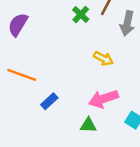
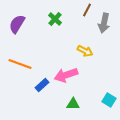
green cross: (81, 15) -> (55, 19), moved
pink arrow: (103, 99) -> (66, 75), moved

